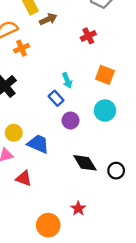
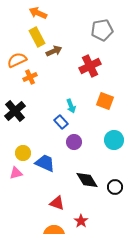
red cross: (88, 36) -> (90, 66), size x1.5
cyan circle: (105, 110) -> (114, 140), moved
red triangle: (24, 178) -> (57, 203), moved

